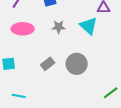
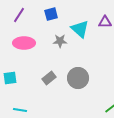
cyan triangle: (89, 26) -> (80, 29), moved

